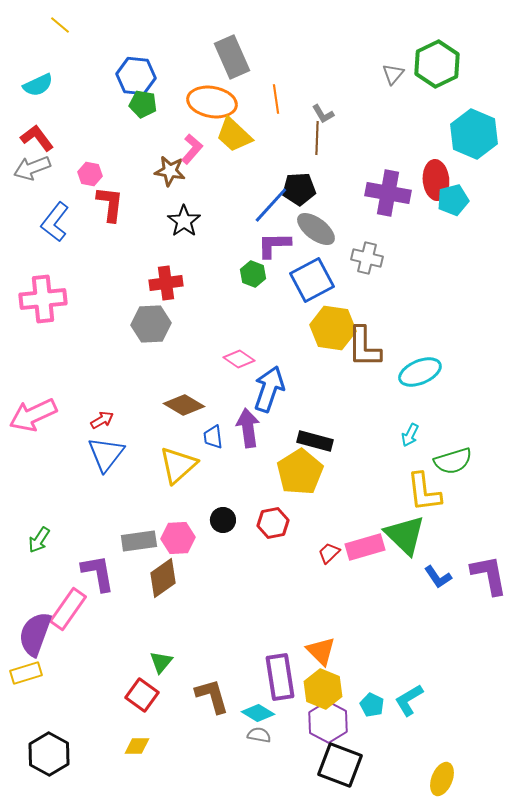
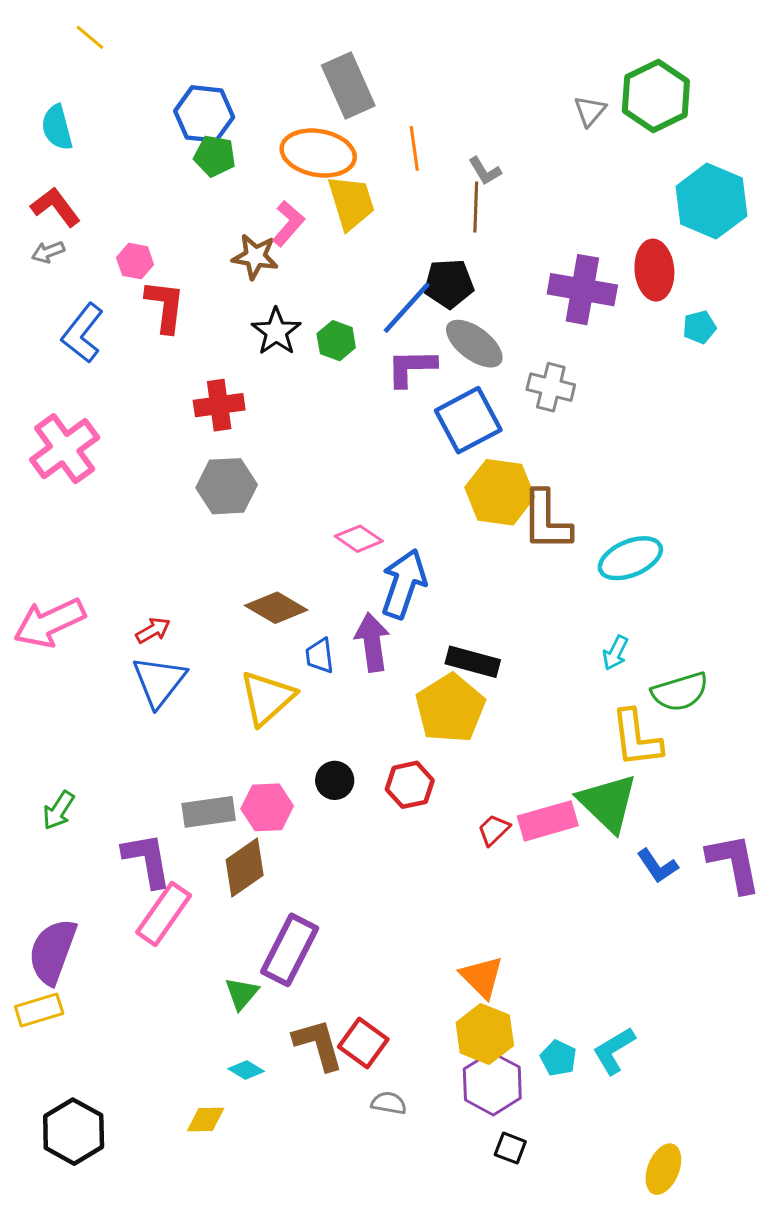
cyan semicircle: (38, 85) -> (57, 127), turned 100
yellow trapezoid: (234, 135) -> (351, 203), turned -150
gray arrow: (32, 168) -> (48, 252), size x0.6
cyan pentagon: (453, 200) -> (699, 327), moved, size x0.7
green hexagon: (253, 274) -> (336, 341), moved
red cross: (166, 283) -> (219, 405), moved
pink cross: (43, 299) -> (65, 449), turned -30
pink rectangle: (68, 609) -> (164, 914), moved
purple rectangle: (280, 677) -> (290, 950), moved, turned 36
red square: (142, 695) -> (363, 1043), moved
cyan diamond: (258, 713) -> (246, 1070), moved, size x0.7
black square: (340, 765) -> (510, 1148), size x0.5

